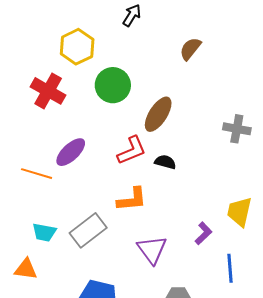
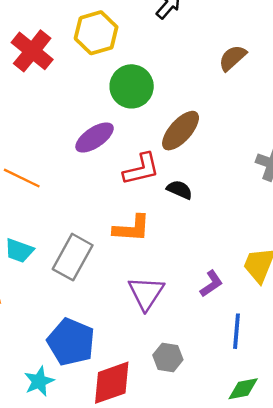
red cross: (48, 91) -> (32, 51), moved
purple ellipse: (71, 152) -> (95, 137), moved
gray rectangle: (88, 230) -> (73, 257), turned -33

